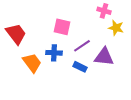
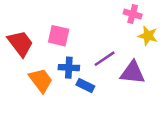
pink square: (62, 27) -> (59, 36), moved
blue rectangle: (80, 67) -> (85, 85), moved

